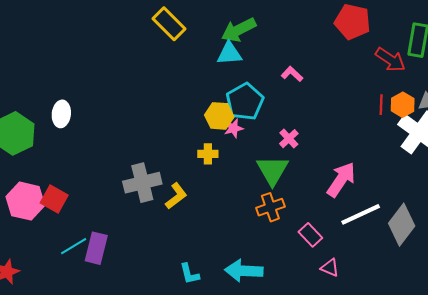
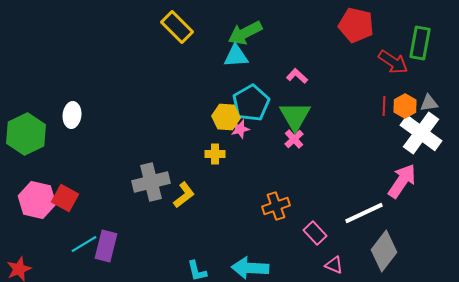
green triangle: (272, 170) -> (295, 116), moved
pink arrow: (341, 180) -> (402, 181), moved
gray diamond: (402, 225) -> (384, 251), moved

